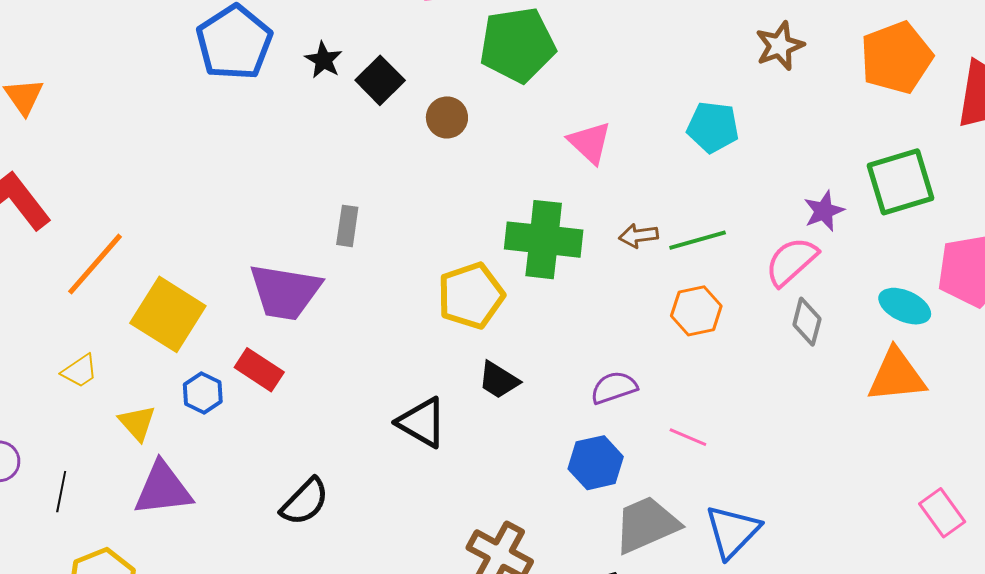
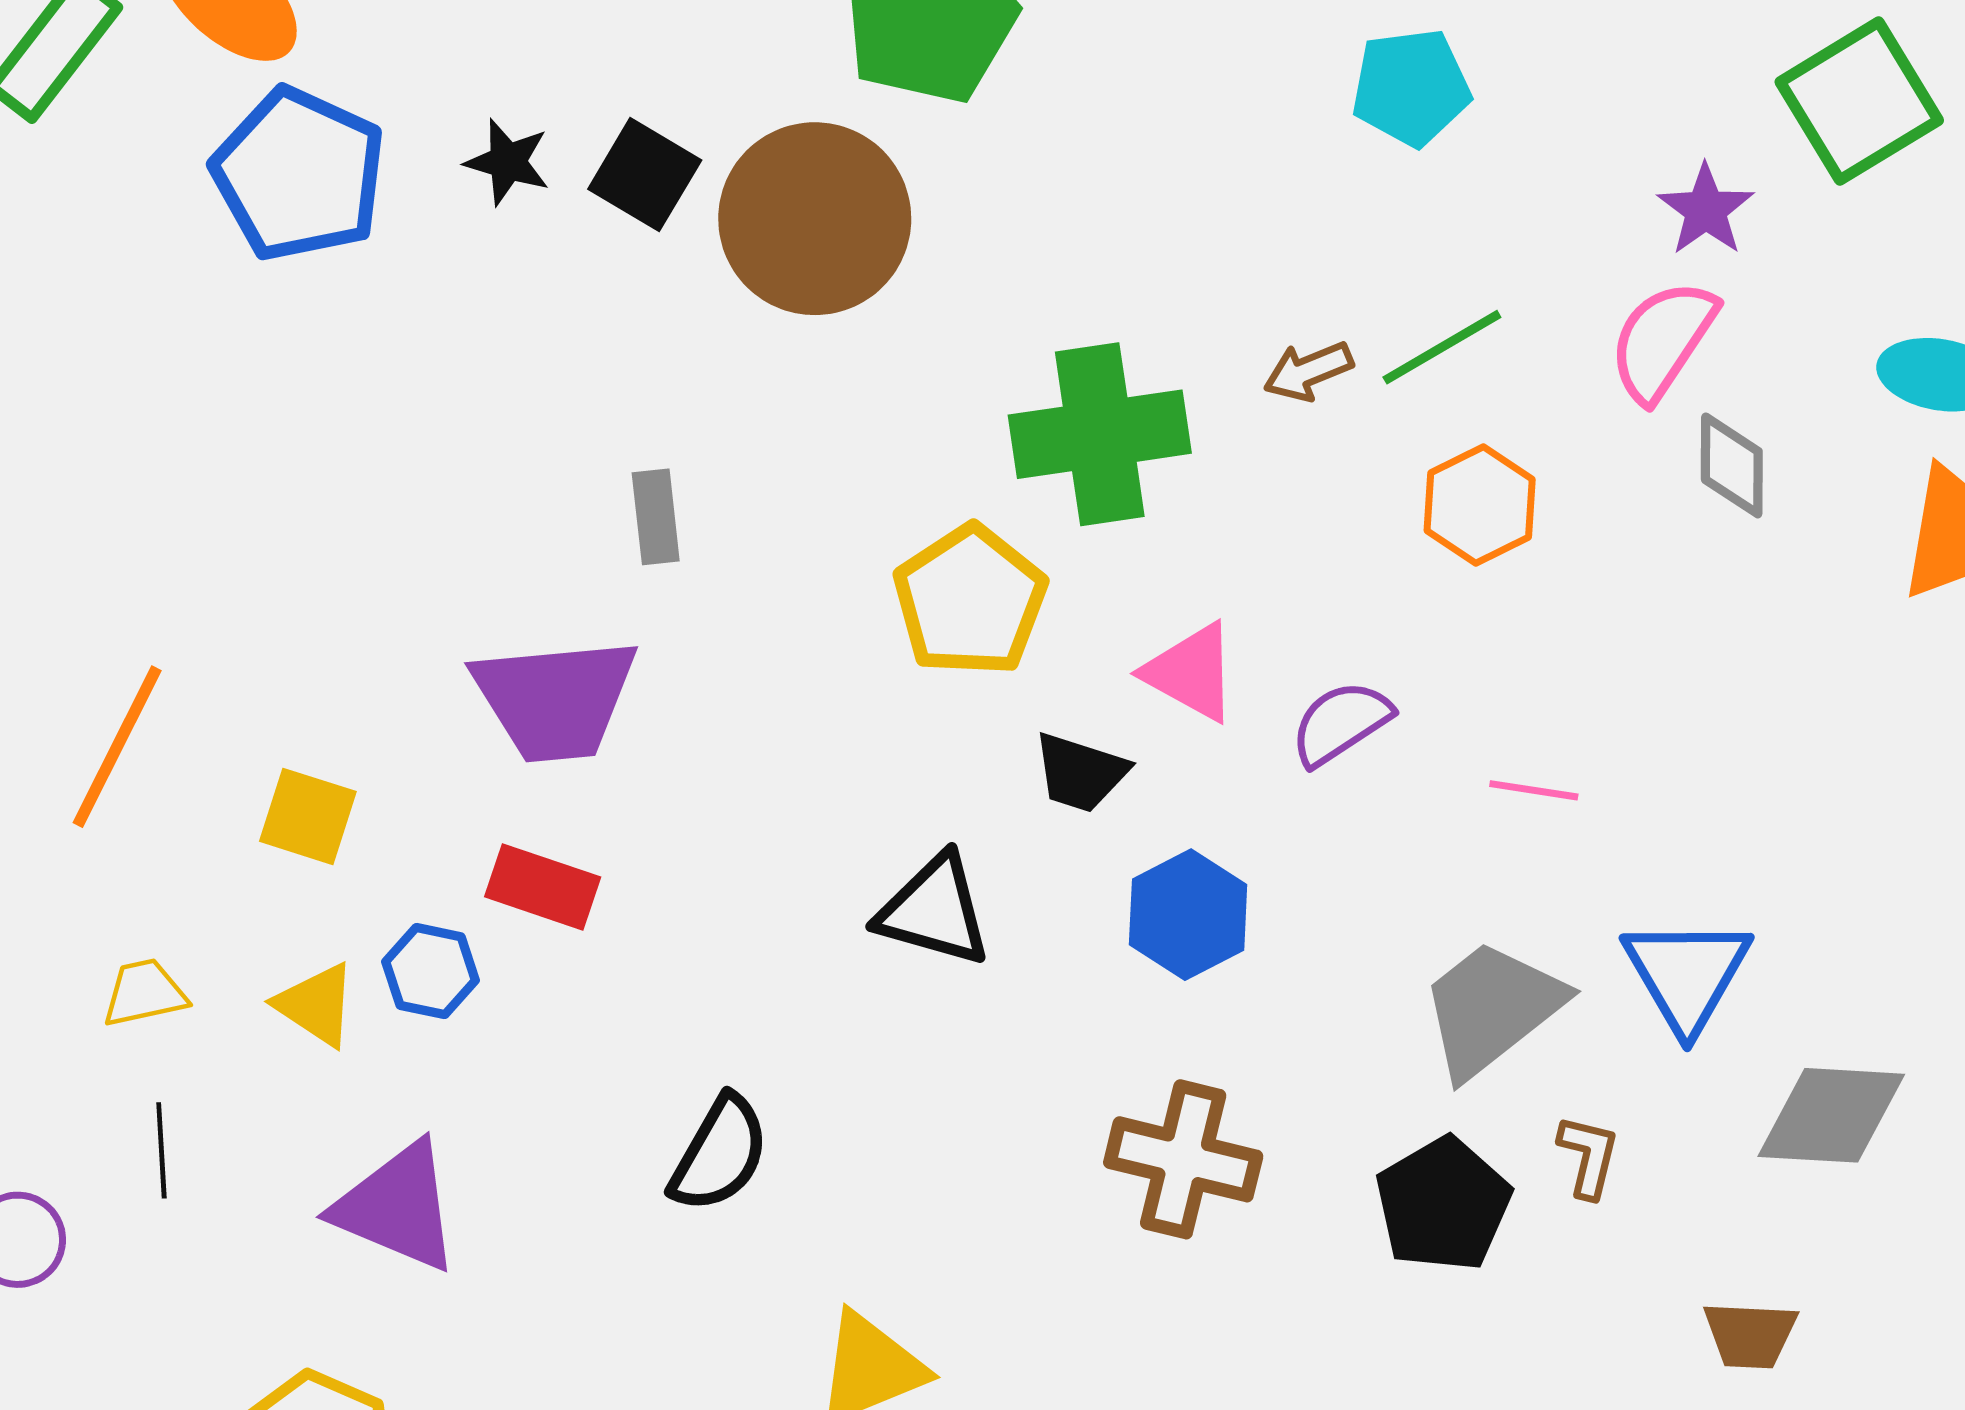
brown circle: (447, 117) -> (815, 219), size x2.0
pink triangle: (590, 143) -> (1191, 672), moved
yellow square: (168, 314) -> (308, 816), size x0.6
yellow trapezoid: (80, 371) -> (145, 993), turned -144
yellow triangle: (137, 423) -> (316, 1005), moved
blue hexagon: (596, 463) -> (1188, 915), moved
purple triangle: (163, 489) -> (397, 1207), turned 44
black line: (61, 492) -> (161, 1150), moved

